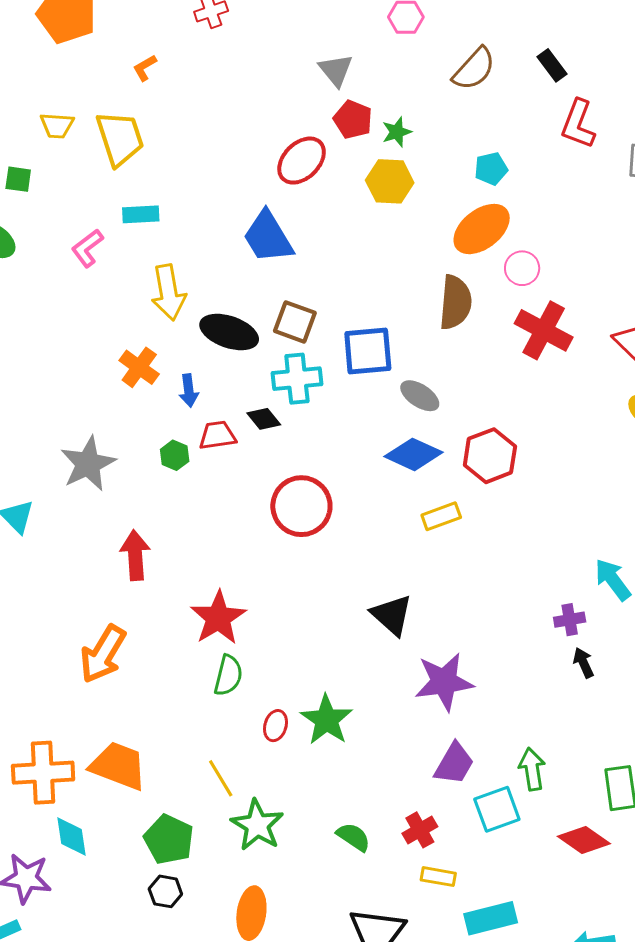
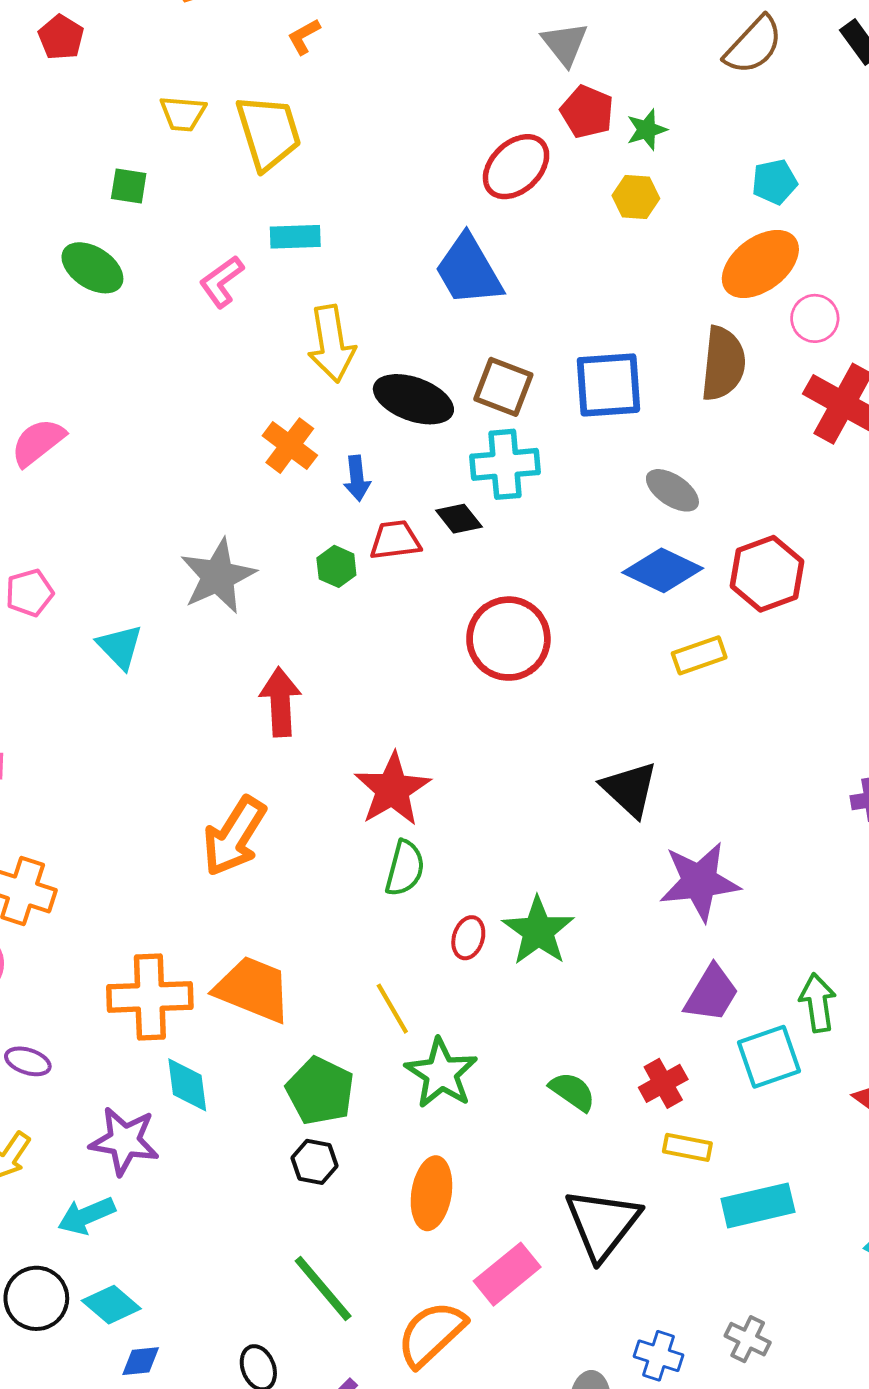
yellow hexagon: (390, 181) -> (636, 197), size x0.7
blue square: (368, 351) -> (608, 385), moved

